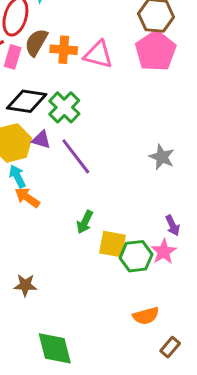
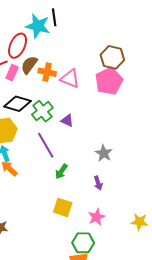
purple triangle: (41, 140) -> (67, 121), moved
green arrow: (85, 222) -> (61, 171), moved
purple arrow: (173, 225) -> (98, 183), moved
green hexagon: (136, 256) -> (83, 243), moved

